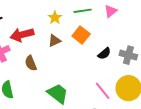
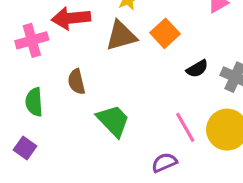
brown triangle: (54, 41) -> (121, 36), size x1.5
brown semicircle: (31, 63) -> (76, 82), moved

